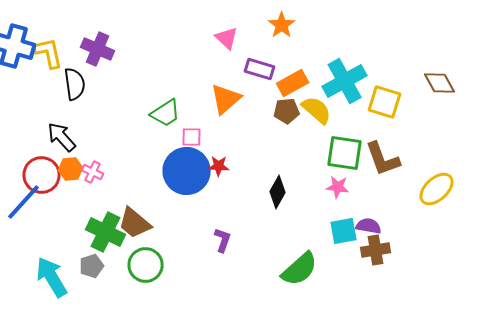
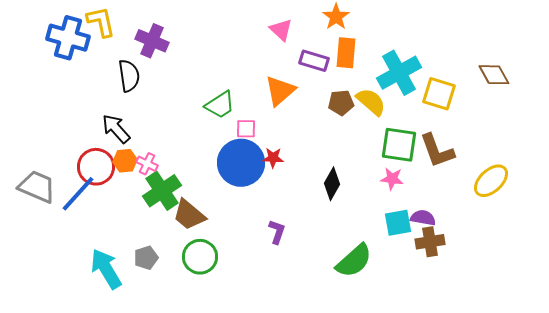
yellow L-shape: (49, 53) -> (101, 22), moved
orange rectangle: (293, 83) -> (346, 53), moved, turned -56
green cross: (106, 232) -> (162, 191), moved, turned 30

